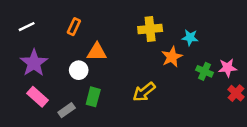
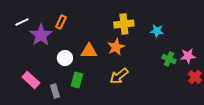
orange triangle: (97, 52) -> (89, 51), moved
orange star: (172, 57) -> (116, 47), moved
purple star: (34, 63) -> (41, 35), moved
gray rectangle: (67, 110) -> (55, 91), turned -72

